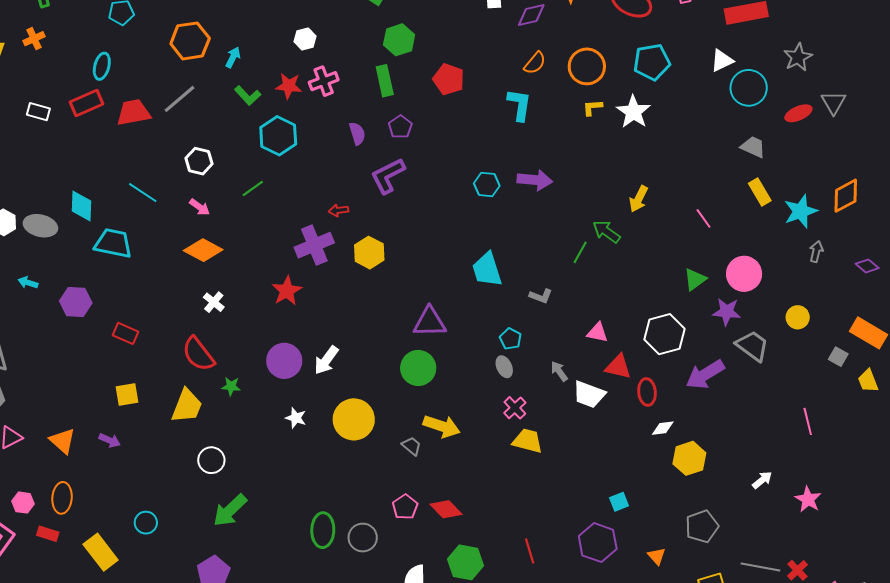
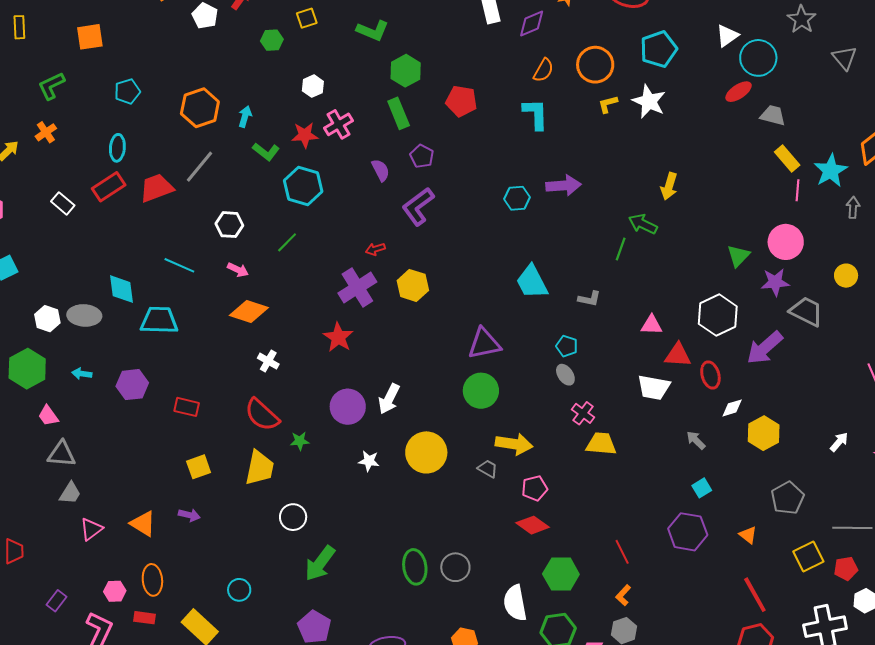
white rectangle: (38, 112) -> (63, 203), turned 35
red ellipse: (798, 113) -> (739, 92), moved
pink line: (704, 218) -> (797, 190), moved, turned 50
gray arrow: (559, 371) -> (696, 440), moved
pink pentagon: (405, 507) -> (535, 488), moved, turned 30

